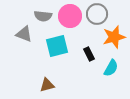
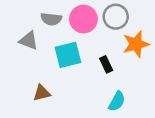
cyan semicircle: (111, 68) -> (117, 101), moved
brown triangle: (47, 85) -> (42, 93), moved

